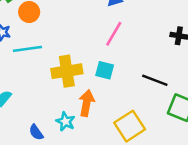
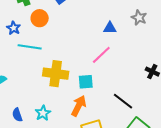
cyan square: (105, 70) -> (86, 82), turned -35
orange arrow: (87, 103) -> (79, 106), moved

